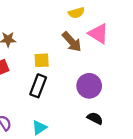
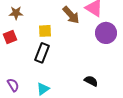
purple circle: (89, 86) -> (106, 33), moved

